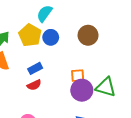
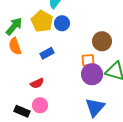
brown circle: (88, 35) -> (102, 41), moved
red semicircle: (34, 85) -> (37, 83), moved

